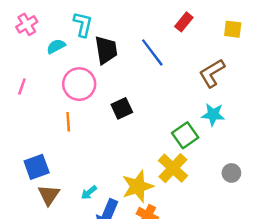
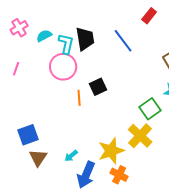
pink cross: (27, 24) -> (19, 28), moved
cyan L-shape: (83, 24) -> (66, 44), moved
orange line: (68, 122) -> (79, 98), moved

